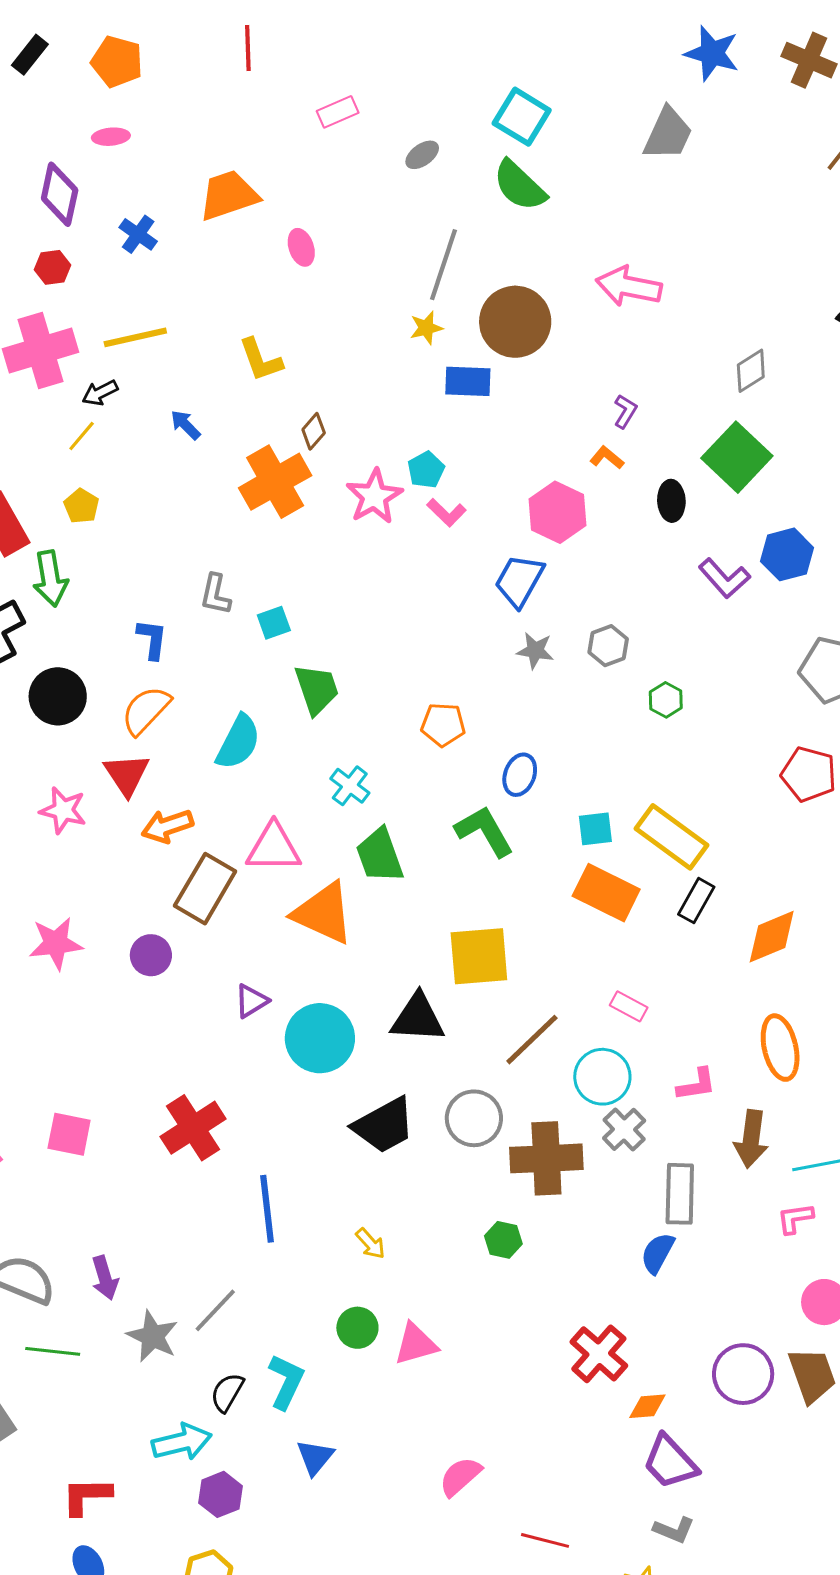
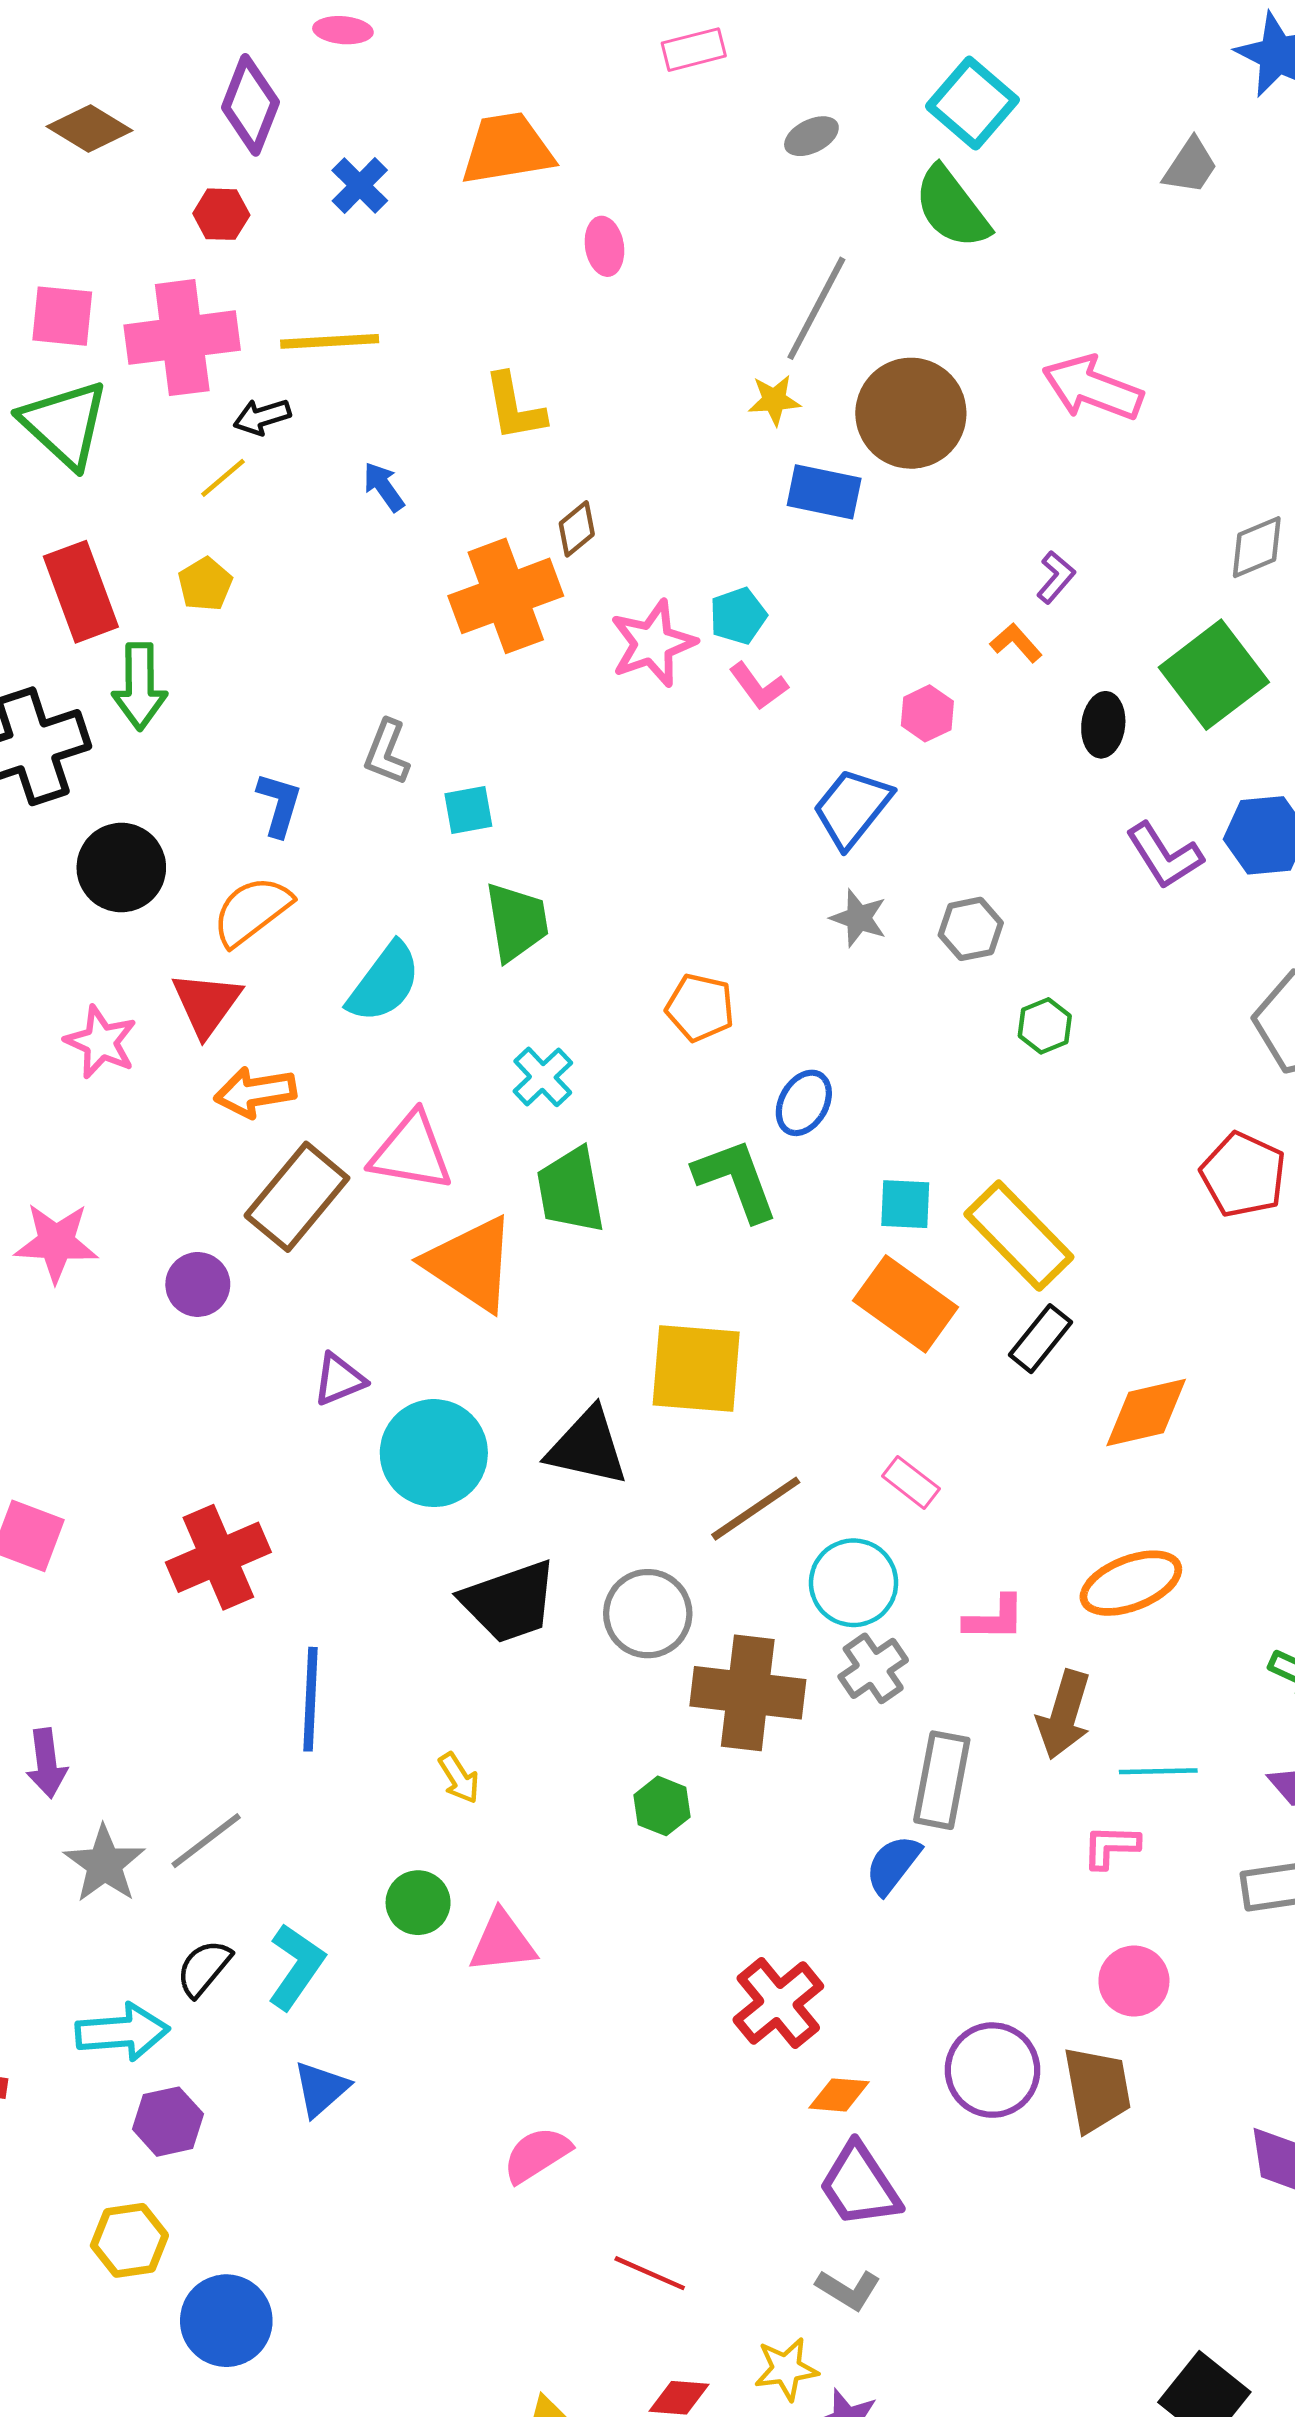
gray trapezoid: (668, 134) -> (1190, 166), size x0.7
pink hexagon: (558, 512) -> (927, 713), size x0.6
orange ellipse: (780, 1048) -> (1131, 1583), turned 72

